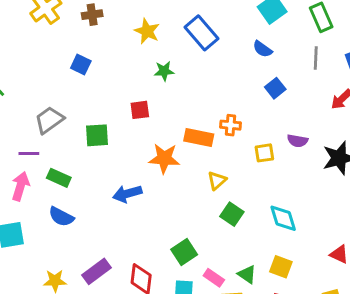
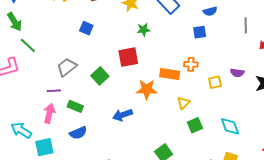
blue semicircle: (262, 49) -> (210, 11), turned -48
gray line: (316, 58) -> (246, 25), moved
blue square: (275, 88) -> (200, 32), moved, turned 32
red square: (140, 110) -> (128, 57), size x1.5
green square: (97, 135) -> (100, 76), turned -36
green square: (232, 214) -> (195, 125), turned 35
blue semicircle: (61, 217) -> (78, 133), turned -48

